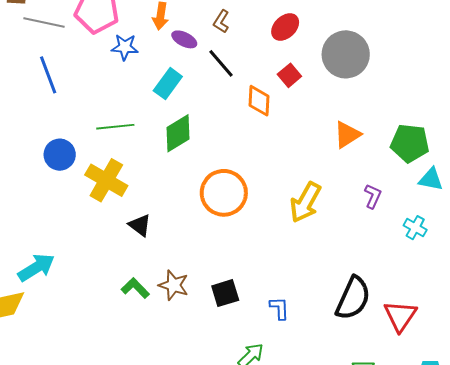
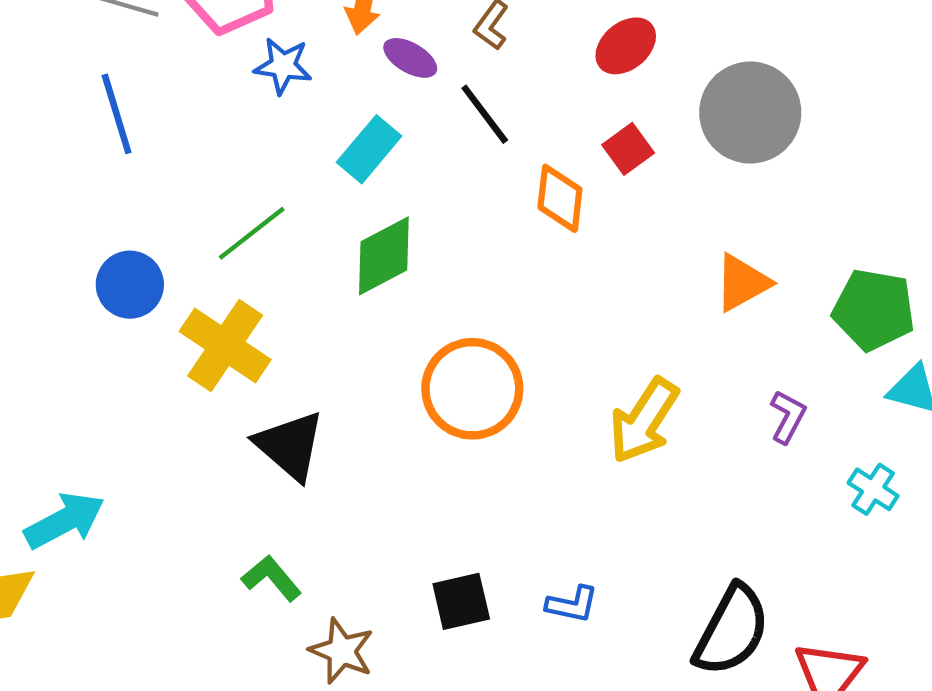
green line: (115, 127) -> (252, 233), turned -36
black triangle: (140, 225) -> (290, 446), size x1.5
brown star: (174, 285) -> (342, 651), moved
blue L-shape: (279, 308) -> (572, 604), moved, turned 100

